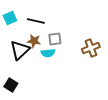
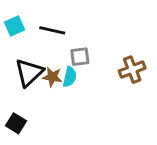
brown star: (34, 41) -> (52, 77), moved
cyan semicircle: (48, 53) -> (70, 77), turned -72

